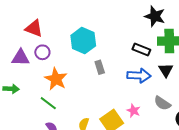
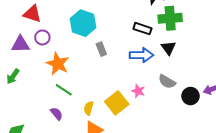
green arrow: (11, 89) -> (13, 76), turned 126
green line: (48, 103) -> (64, 90), moved

